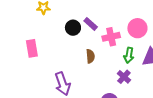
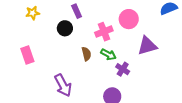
purple rectangle: (91, 24) -> (77, 11), moved, turned 32
green arrow: (129, 55) -> (108, 54), moved, turned -63

